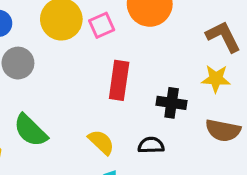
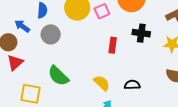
red rectangle: (119, 80) -> (113, 45), size x0.7
black cross: (172, 103) -> (141, 33), moved

